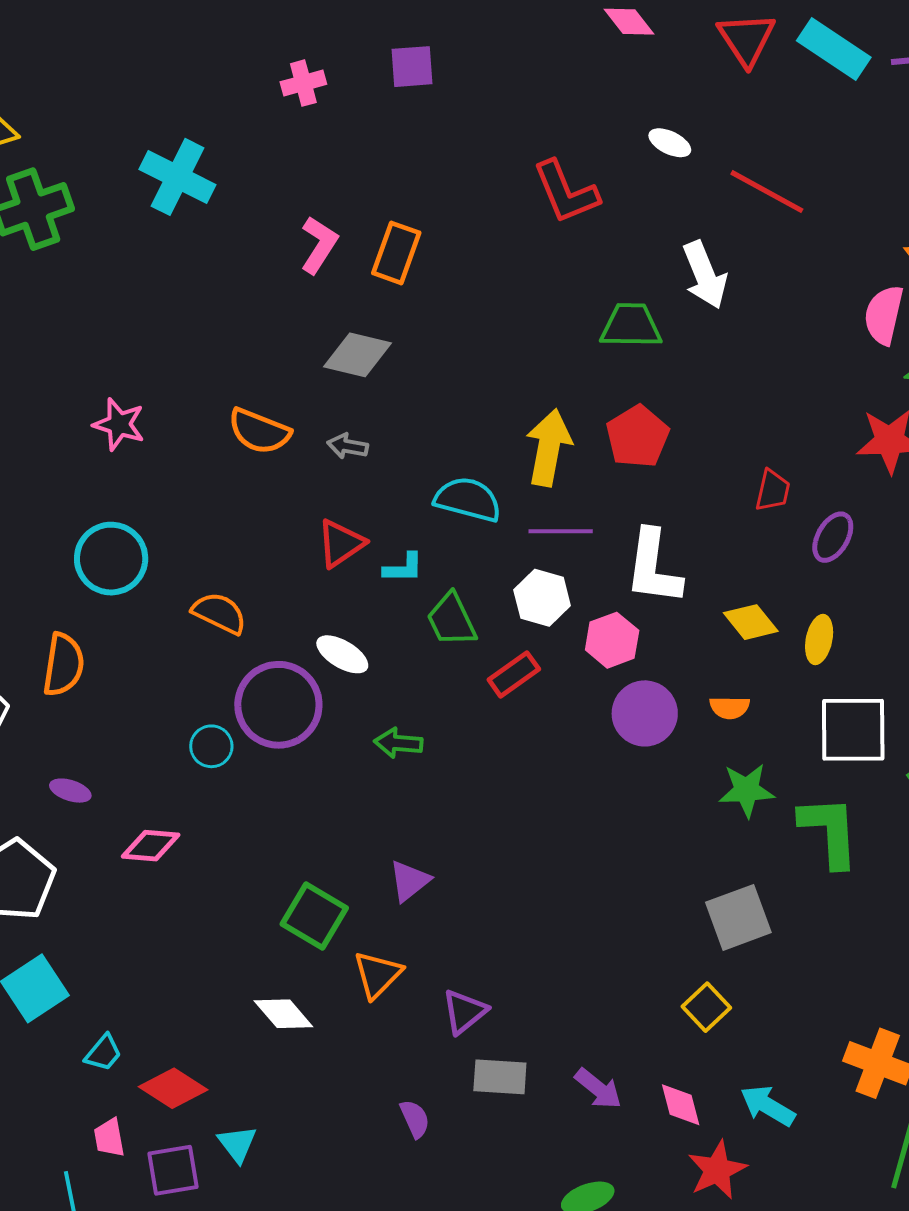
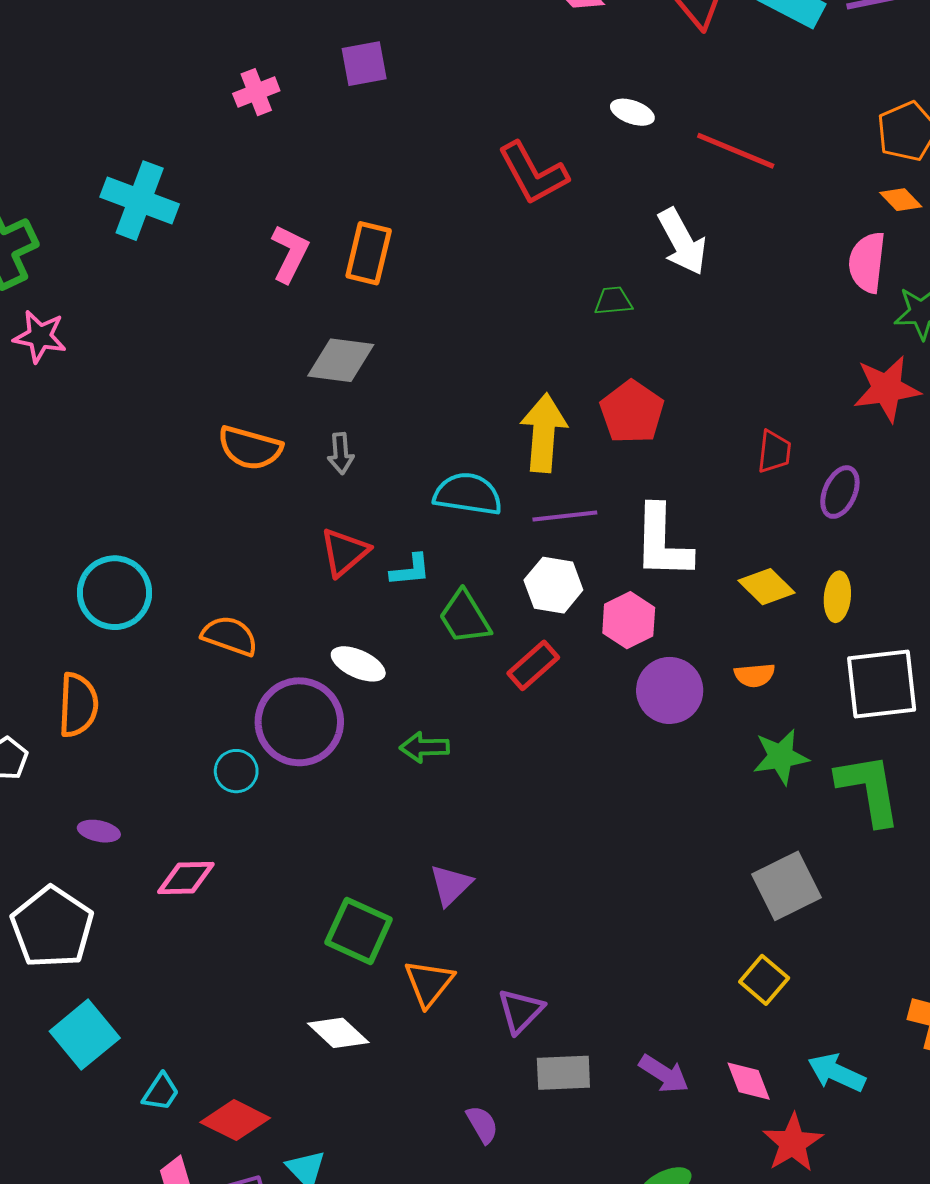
green trapezoid: (631, 326) -> (613, 301), size x0.6
pink star: (119, 424) -> (40, 336), moved
gray arrow: (348, 446) -> (341, 453), turned -99

